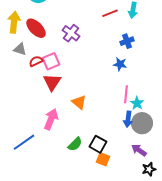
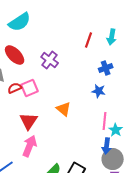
red line: (110, 13) -> (89, 40), turned -49
red triangle: (52, 82) -> (29, 121), moved
orange triangle: (79, 102) -> (64, 109), moved
gray circle: (142, 123) -> (113, 159), moved

